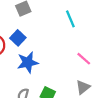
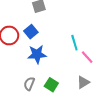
cyan line: (70, 19) -> (74, 43), moved

